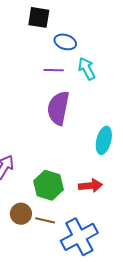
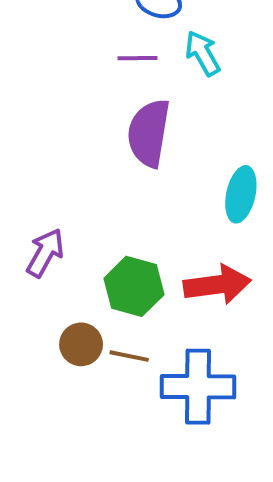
red arrow: (91, 186) -> (217, 285), size x1.4
blue cross: (79, 237) -> (198, 387), turned 30

